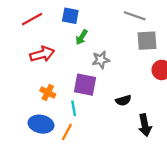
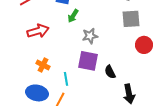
purple square: (85, 85) -> (88, 61), moved
black semicircle: (123, 100) -> (110, 72), turned 80

